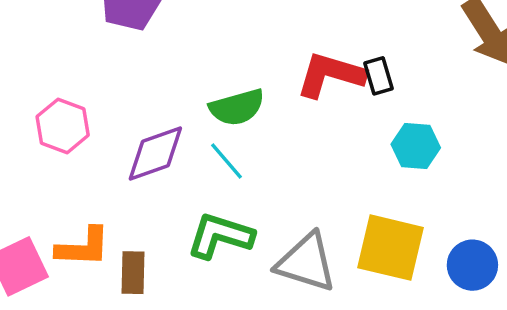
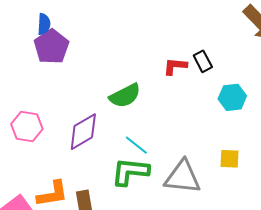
red L-shape: (330, 75) -> (175, 66), size x0.6
cyan line: (227, 161) -> (136, 145), moved
yellow square: (391, 248) -> (230, 159), size x0.5

